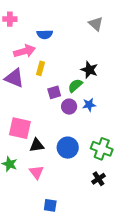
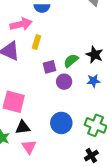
black star: (89, 70) -> (95, 55), moved
blue star: (89, 105) -> (93, 81), moved
black triangle: (37, 145) -> (23, 127), moved

